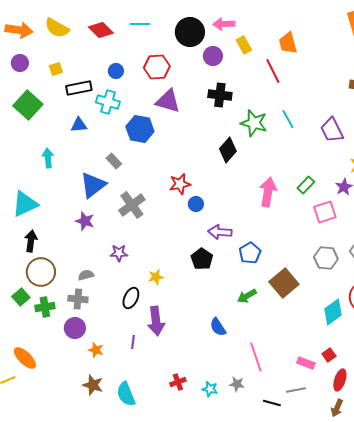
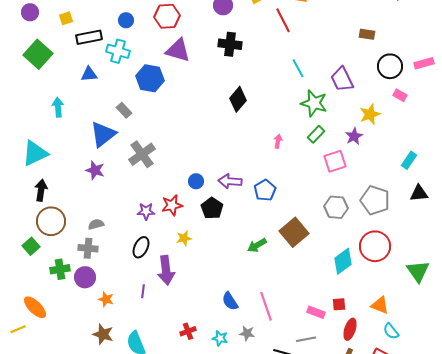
green star: (254, 123) -> (314, 103), moved
red star: (180, 184) -> (172, 205), moved
pink arrow: (268, 192) -> (278, 141), size x0.5
blue circle: (196, 204) -> (196, 181), moved
purple star: (119, 253) -> (146, 211), moved
blue pentagon: (250, 253) -> (265, 190), moved
yellow star: (156, 277) -> (184, 238), moved
green cross: (45, 307) -> (60, 269), moved
blue semicircle: (218, 327) -> (230, 301), moved
red square: (329, 355) -> (339, 304), turned 32

